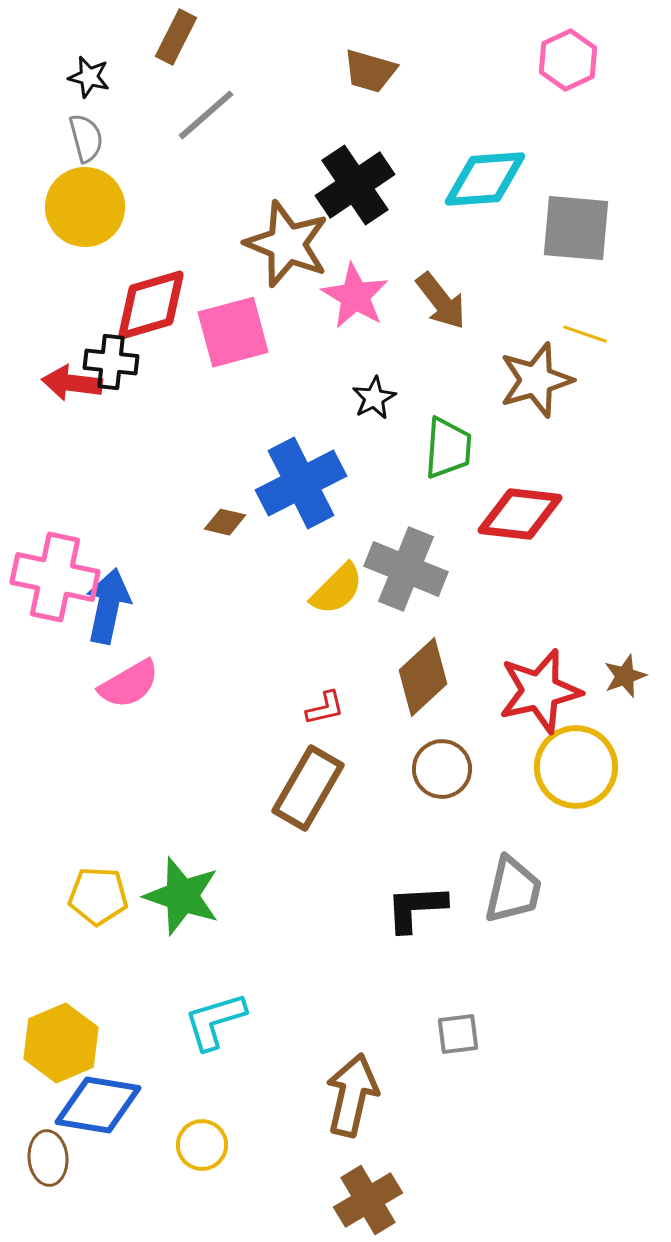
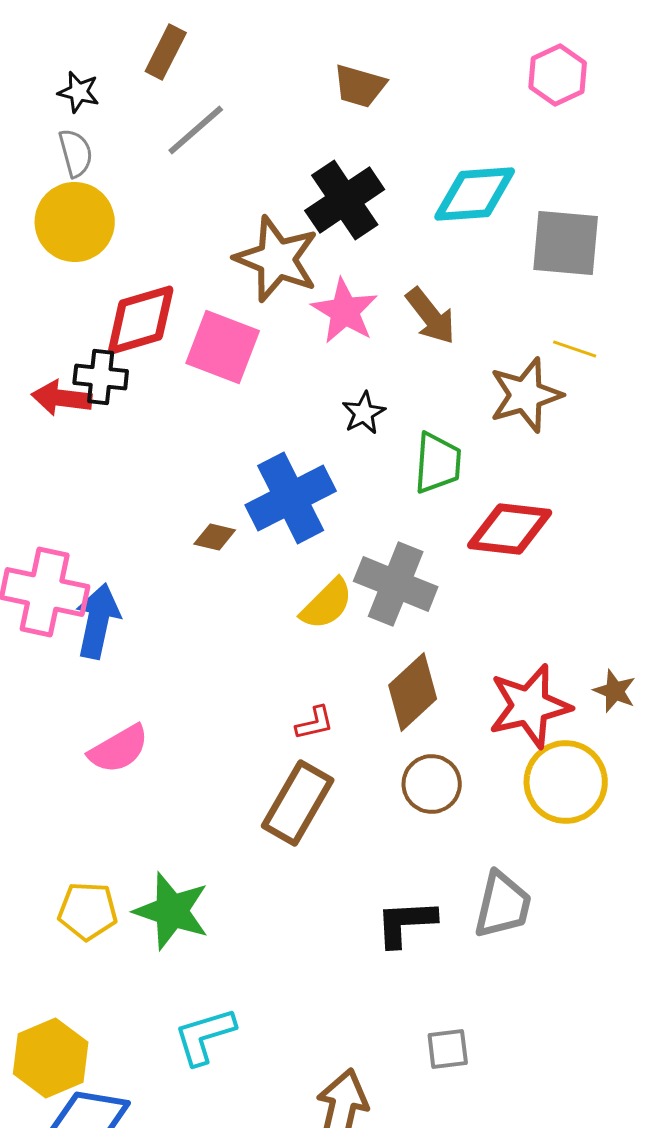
pink square: (233, 332) -> (223, 347), turned 36
brown star: (625, 676) -> (615, 691), turned -30
pink semicircle: (129, 684) -> (119, 749), moved

